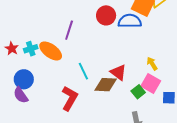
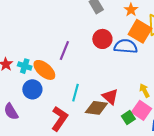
cyan cross: (31, 49) -> (25, 66), turned 32
cyan line: (83, 71) -> (75, 93), turned 36
blue circle: (24, 79) -> (32, 89), moved

